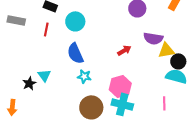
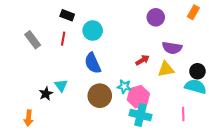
gray rectangle: (16, 20) -> (33, 40), moved, turned 42
yellow triangle: (166, 50) -> (166, 69), moved
cyan star: (84, 76) -> (124, 87), moved
brown circle: (91, 107) -> (100, 96), moved

